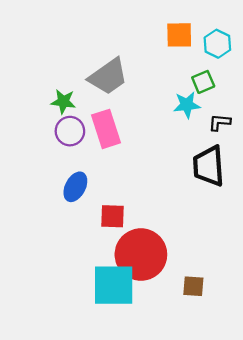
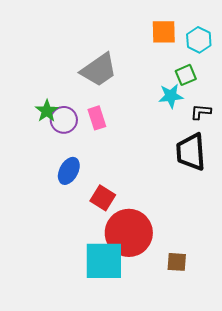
green star: (63, 102) -> (47, 111), moved, turned 30
pink rectangle: (106, 129) -> (97, 118), size x0.7
red square: (113, 216) -> (103, 198), turned 30

